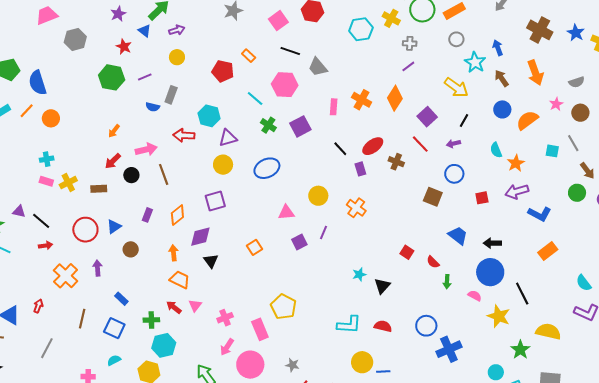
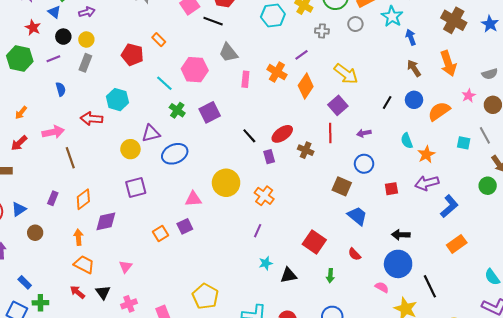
gray circle: (456, 39) -> (355, 24), moved
black line: (290, 51) -> (213, 21), moved
cyan star: (475, 62) -> (392, 16), moved
purple line: (408, 66) -> (302, 55), moved
yellow arrow: (456, 88) -> (346, 74), moved
gray rectangle: (171, 95) -> (85, 63), moved
orange cross: (362, 100) -> (277, 72), moved
blue semicircle: (153, 107) -> (61, 89), turned -120
pink rectangle: (334, 107) -> (245, 79), moved
black line: (464, 121) -> (387, 103), moved
purple triangle: (228, 138) -> (151, 133), moved
red line: (420, 144) -> (330, 133), turned 42
black circle: (131, 175) -> (63, 37), moved
yellow circle: (318, 196) -> (226, 183), size x1.4
purple square: (215, 201) -> (136, 188), moved
blue L-shape: (540, 214) -> (449, 206), turned -70
purple line: (323, 232) -> (258, 231), moved
blue trapezoid: (458, 236) -> (357, 216), moved
purple square: (299, 242) -> (185, 226), moved
red square: (407, 252) -> (314, 242), size x1.6
black triangle: (211, 261) -> (103, 292), moved
red semicircle: (433, 262) -> (354, 254), moved
green arrow: (447, 282) -> (330, 276), moved
black triangle: (382, 286) -> (289, 275), turned 36
pink triangle: (195, 305) -> (126, 267), moved
yellow pentagon: (283, 307) -> (205, 296), moved
green cross: (151, 320) -> (40, 303), moved

